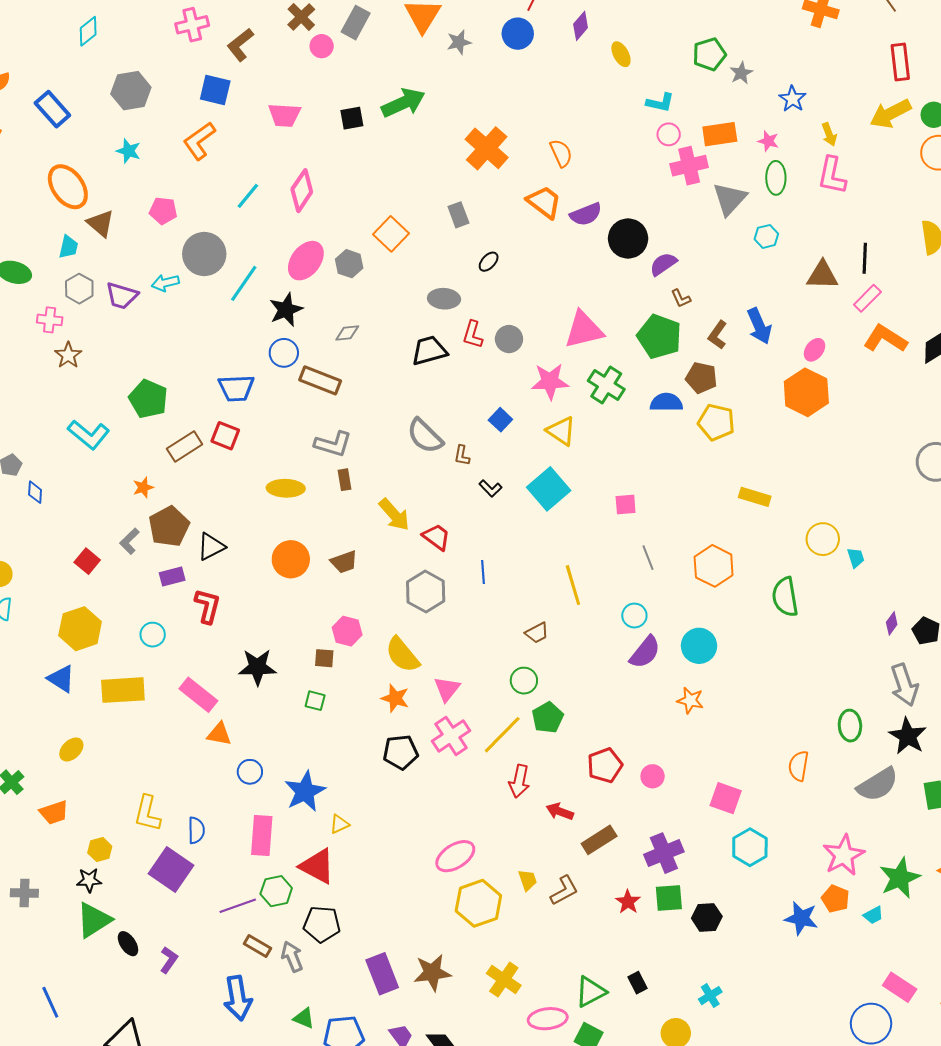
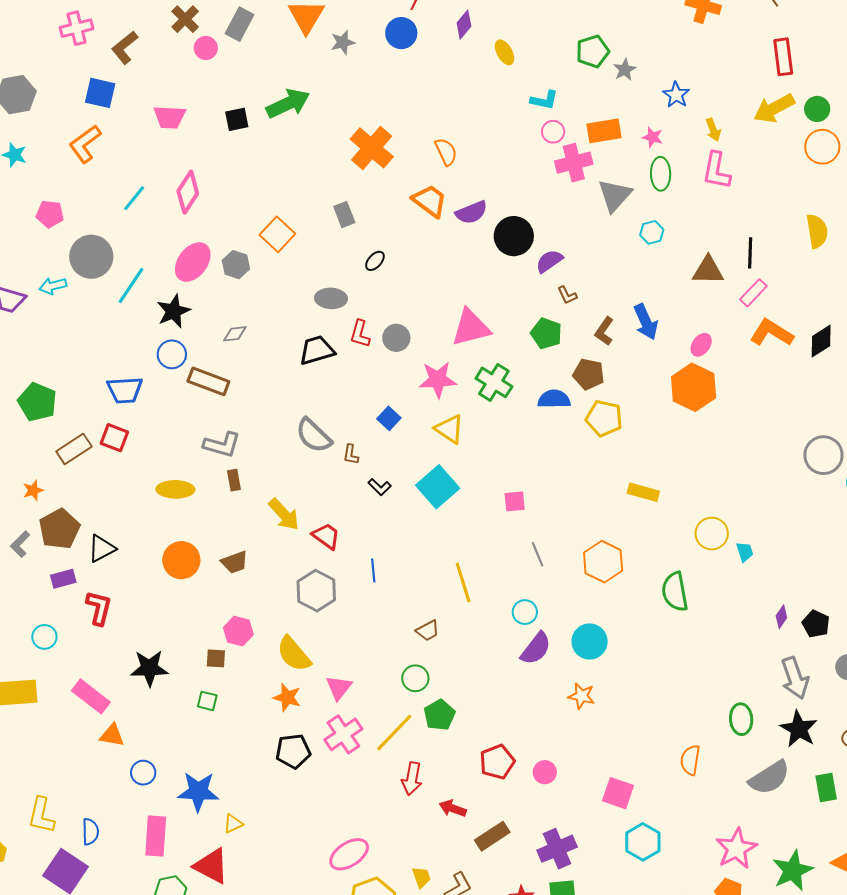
green pentagon: (659, 336) -> (546, 333), size x0.7
blue star: (305, 791) -> (198, 792), turned 30

